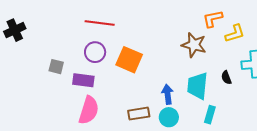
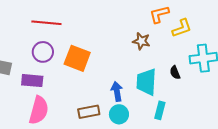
brown star: (194, 45) -> (141, 41), size x0.7

